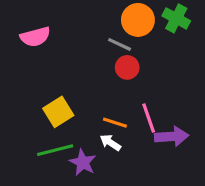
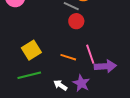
white arrow: (110, 143) -> (60, 85), moved
purple star: (83, 162) -> (81, 83), moved

